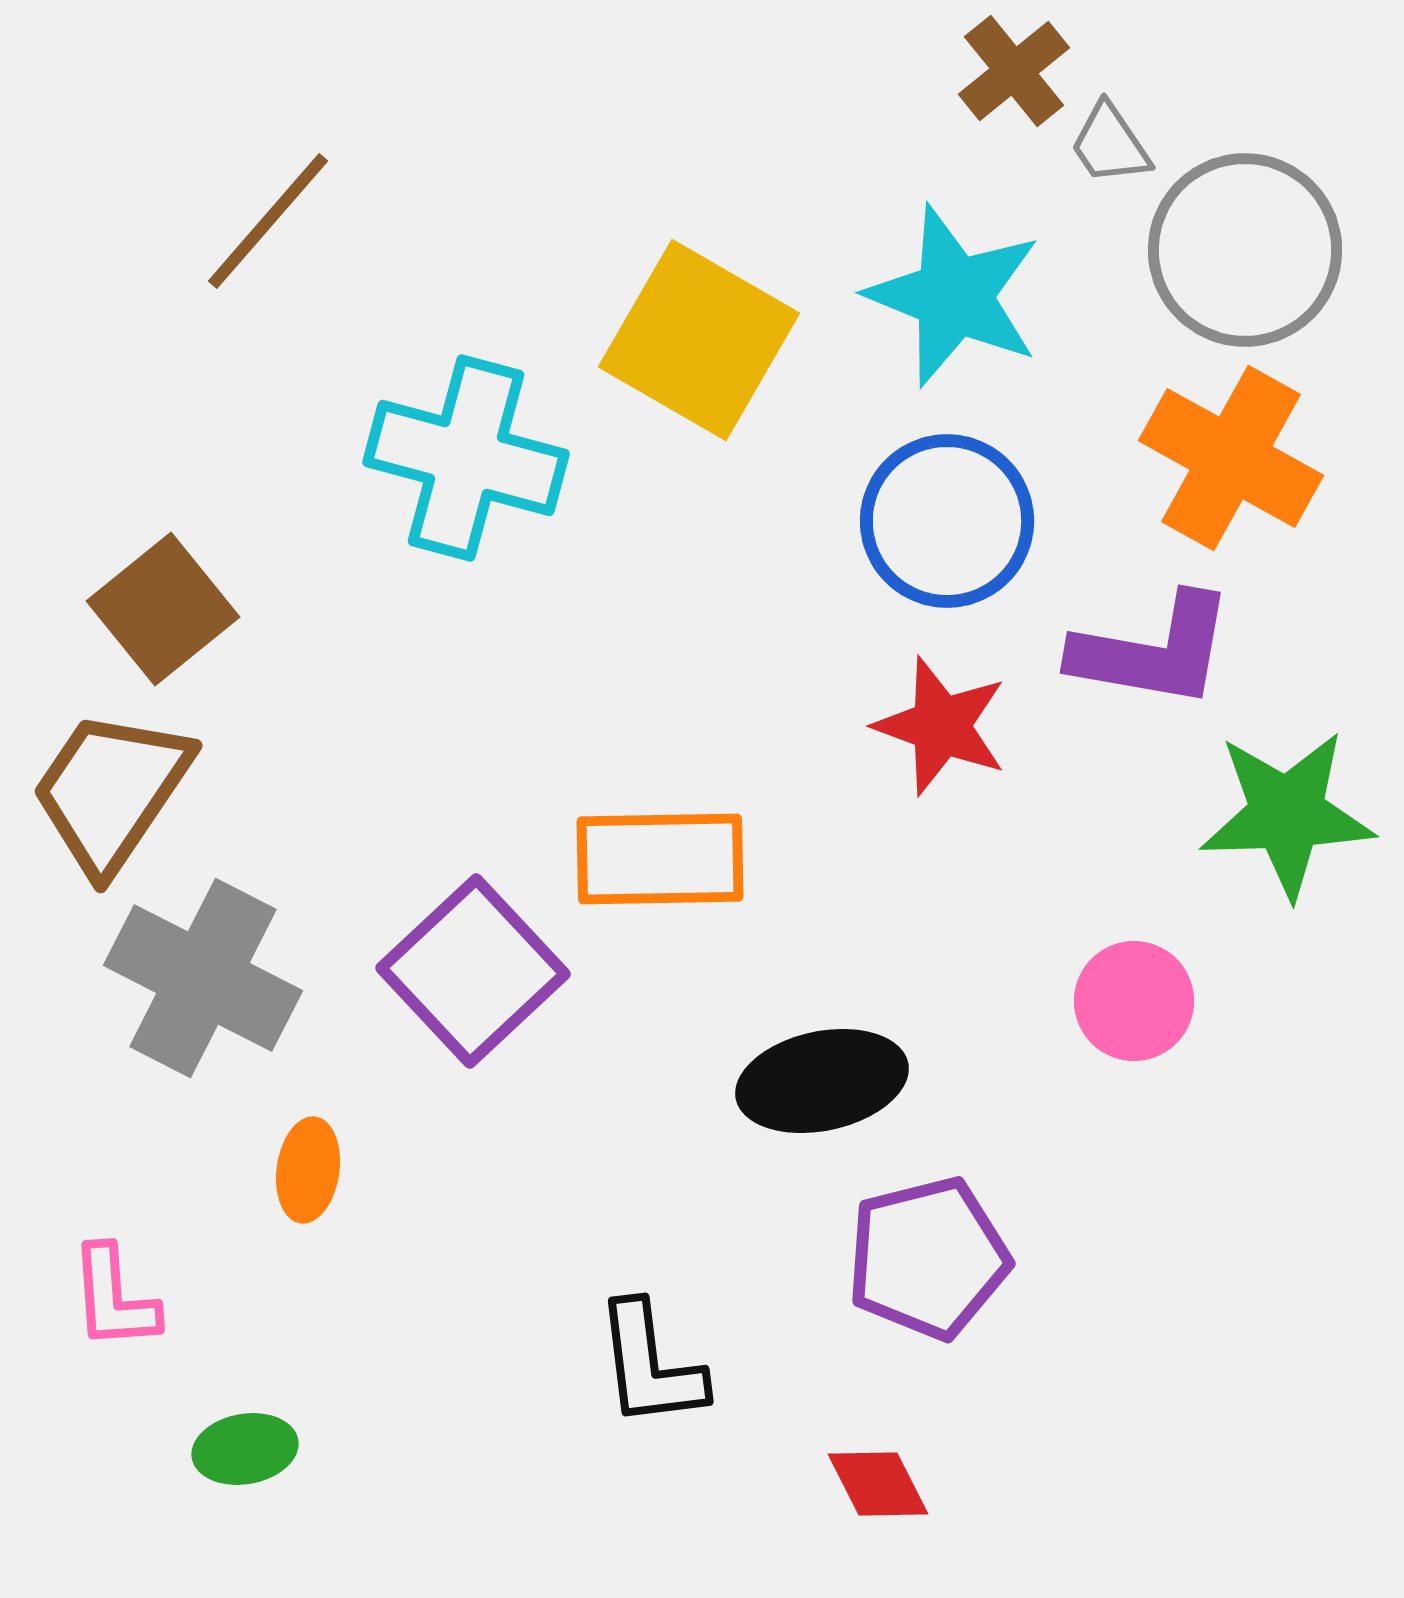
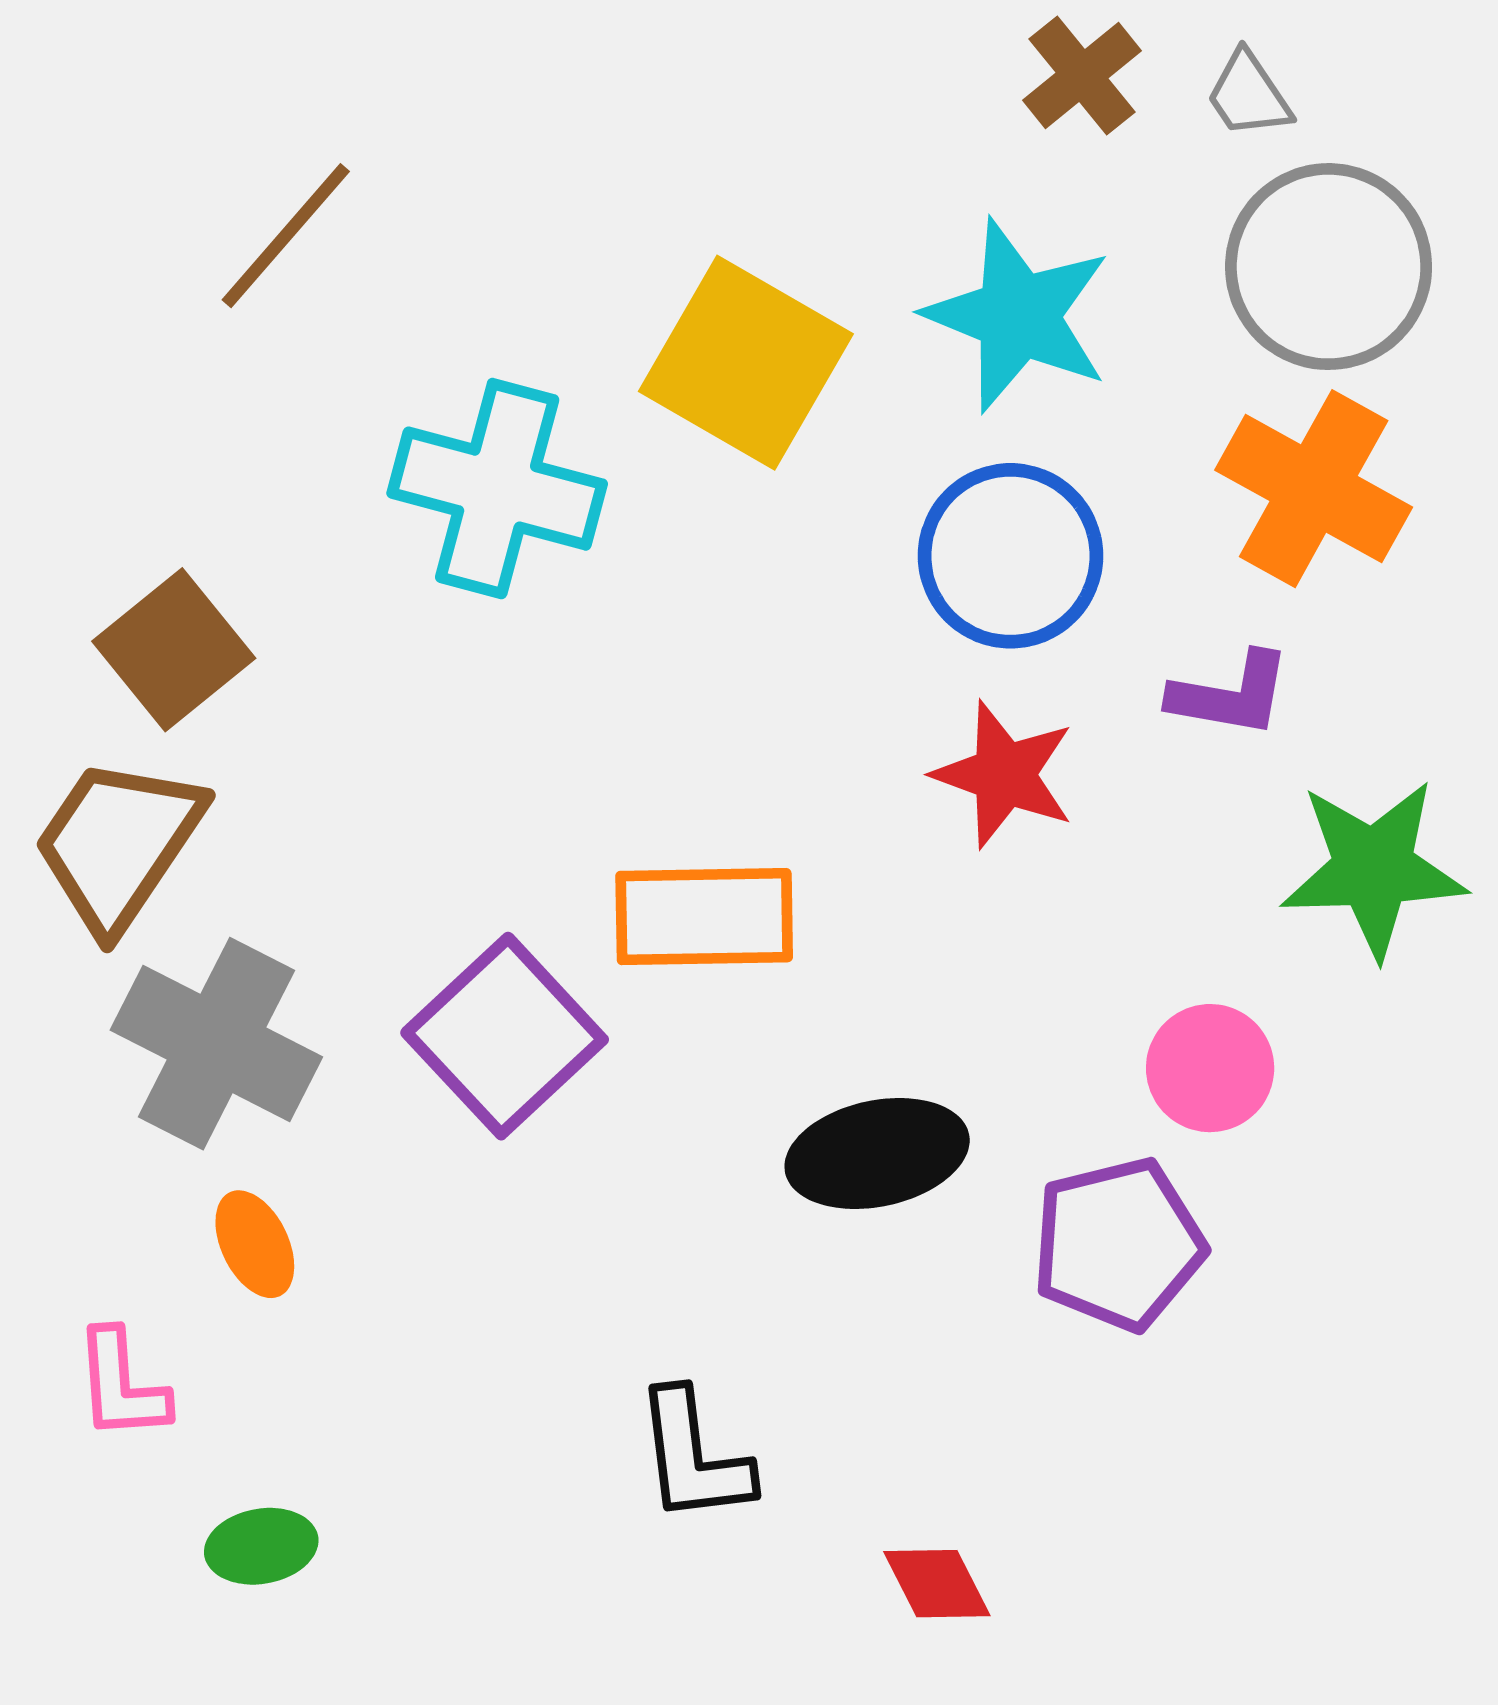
gray trapezoid: (1110, 144) -> (1248, 95), moved
purple L-shape: (1153, 651) -> (1230, 695), size x0.7
orange ellipse: (308, 1170) -> (255, 1244), moved, turned -34
purple pentagon: (928, 1258) -> (1118, 1244), moved

